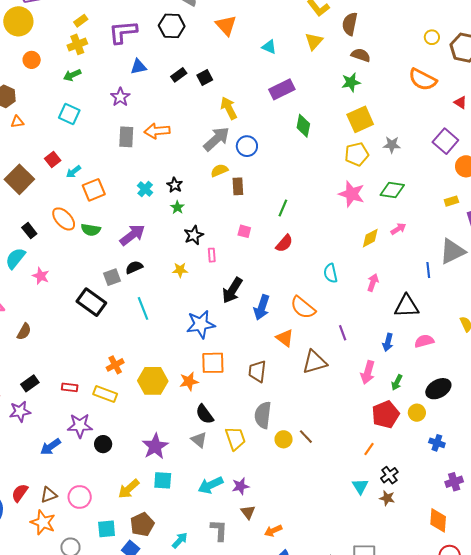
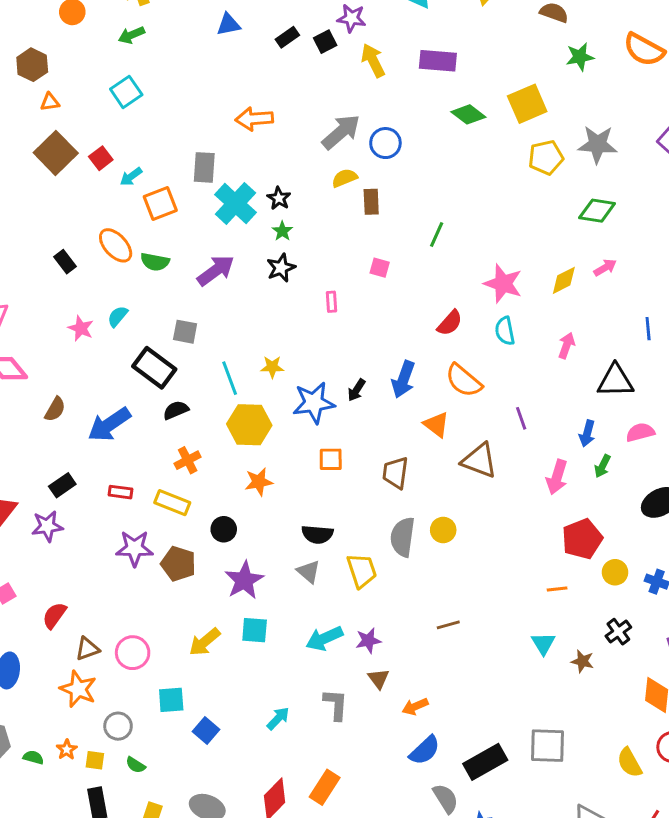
green star: (351, 82) -> (580, 57), moved
purple rectangle: (282, 89) -> (438, 61), turned 30
purple star: (120, 97) -> (352, 18), moved, turned -30
yellow arrow: (229, 108) -> (373, 61), moved
cyan square: (69, 114) -> (126, 92), turned 30
yellow square: (360, 119) -> (527, 104), moved
green diamond: (303, 126) -> (468, 114), turned -65
gray rectangle: (126, 137) -> (204, 167), moved
gray star: (392, 145) -> (598, 144), size x1.5
brown square: (19, 179) -> (56, 153), moved
cyan cross: (145, 189) -> (235, 204), size x1.8
pink star: (352, 194) -> (503, 284), moved
black star: (194, 235) -> (281, 268), moved
red semicircle: (284, 243) -> (450, 323), moved
cyan semicircle: (15, 258) -> (118, 316), moved, size x0.7
black semicircle: (134, 267) -> (176, 410), moved
yellow star: (180, 270) -> (272, 367), moved
gray square: (112, 277) -> (185, 332), turned 30
black arrow: (232, 290) -> (356, 390), moved, size x0.6
brown triangle: (314, 362) -> (479, 461), turned 36
orange square: (213, 363) -> (331, 459), size x0.7
yellow hexagon: (153, 381) -> (249, 425), moved
orange star: (189, 381) -> (259, 482), moved
green arrow: (397, 382) -> (602, 466), moved
yellow circle: (417, 413) -> (615, 572), moved
black semicircle: (205, 414) -> (317, 534), turned -50
brown line: (306, 437) -> (448, 625), moved, turned -63
yellow circle: (284, 439) -> (443, 530), moved
black circle: (103, 444) -> (224, 529), moved
blue arrow: (51, 447) -> (109, 424), moved, size x1.4
orange line: (369, 449) -> (557, 589), turned 48
black cross: (389, 475) -> (618, 632), moved
red semicircle: (20, 493) -> (54, 615), moved
brown pentagon: (142, 524) -> (178, 564), moved, turned -30

